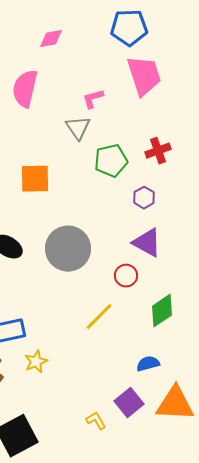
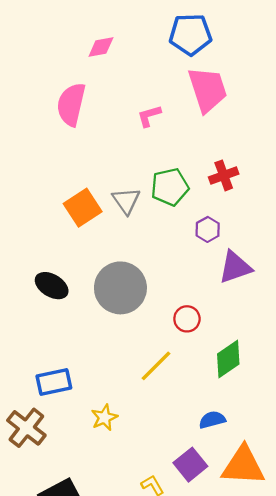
gray triangle: (78, 128) -> (126, 201), moved
orange square: (35, 179) -> (83, 208), turned -32
purple triangle: (147, 243) -> (235, 267), moved, turned -48
yellow star: (36, 362) -> (104, 418), moved

